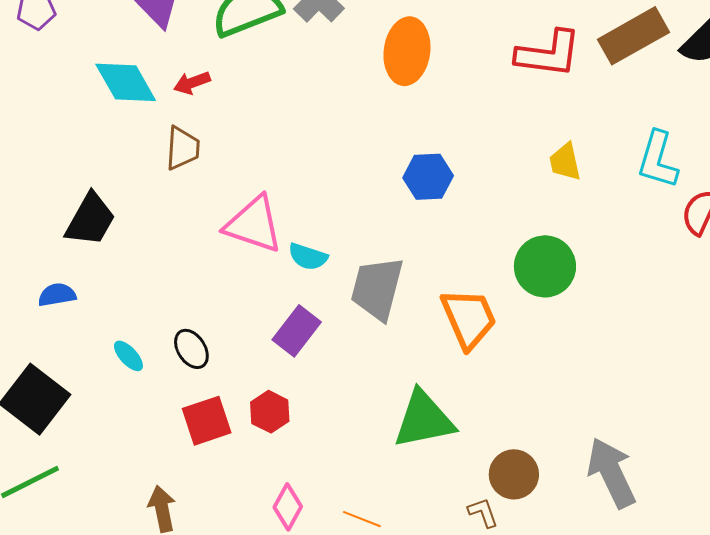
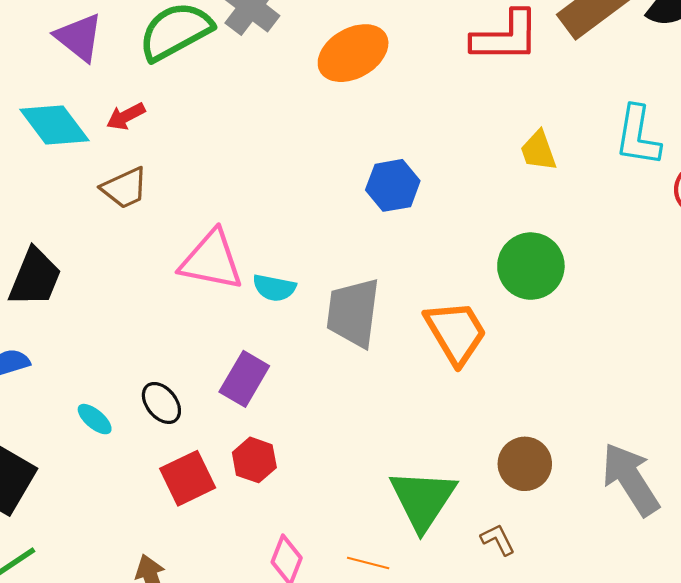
orange ellipse: (407, 51) -> (353, 53), turned 60
brown trapezoid: (183, 148) -> (125, 188), turned 69
purple rectangle: (297, 331) -> (244, 379), moved
green triangle: (424, 419) -> (423, 499), moved, turned -38
brown circle: (514, 474) -> (525, 464), moved

